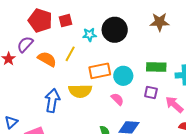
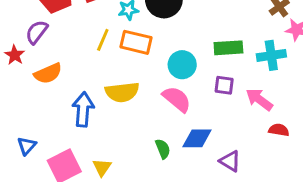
orange semicircle: (47, 59) -> (48, 73), moved, turned 132
orange rectangle: (100, 71) -> (136, 42), moved, turned 30
pink semicircle: (117, 99) -> (177, 99), size x1.5

